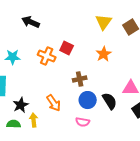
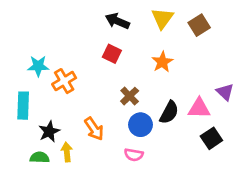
black arrow: (31, 22) -> (117, 21), moved
orange cross: (47, 56) -> (64, 81), moved, turned 36
brown cross: (80, 79) -> (130, 96), turned -32
black semicircle: (110, 101) -> (169, 112), moved, turned 60

